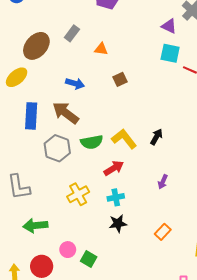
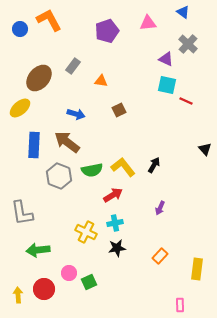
yellow cross: (78, 194) -> (86, 232), moved, turned -35
green square: (89, 259) -> (89, 282), turned 35

